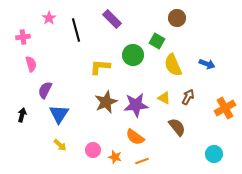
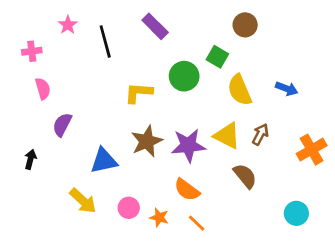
yellow triangle: (164, 98) -> (227, 136), size x1.5
blue triangle: (59, 114) -> (104, 161), moved, turned 45
yellow arrow: (60, 145) -> (83, 201), size x1.5
orange line: (142, 161) -> (197, 223), turned 64

